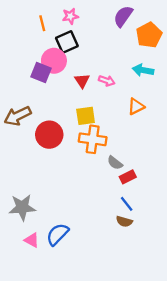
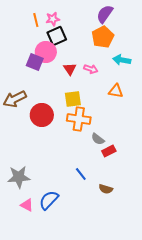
pink star: (70, 16) -> (53, 19), moved
orange pentagon: (149, 35) -> (103, 37), moved
orange triangle: (136, 106) -> (116, 91), turned 35
blue line: (127, 204) -> (81, 174), moved

